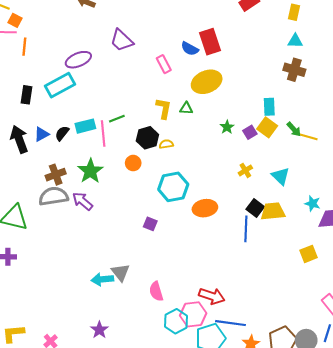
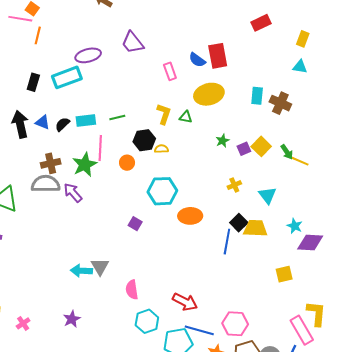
brown cross: (294, 70) -> (280, 103), moved
cyan rectangle: (269, 107) -> (257, 96), moved
blue triangle: (42, 134) -> (42, 122), turned 42
pink line: (103, 134) -> (100, 148), moved
pink hexagon: (193, 314) -> (235, 324), moved

